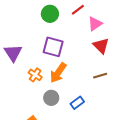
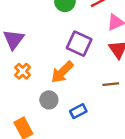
purple square: (53, 47) -> (79, 44), moved
orange cross: (35, 75) -> (23, 71), moved

